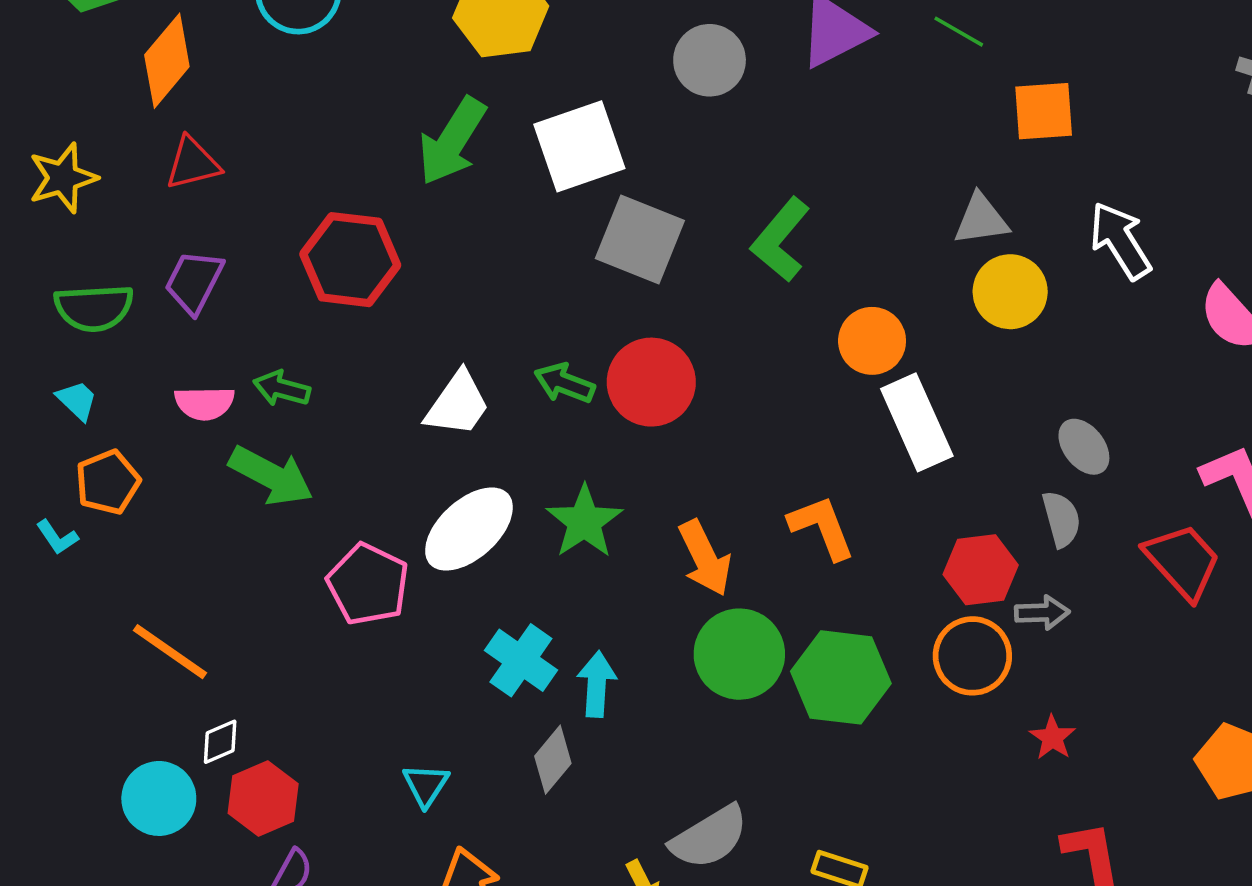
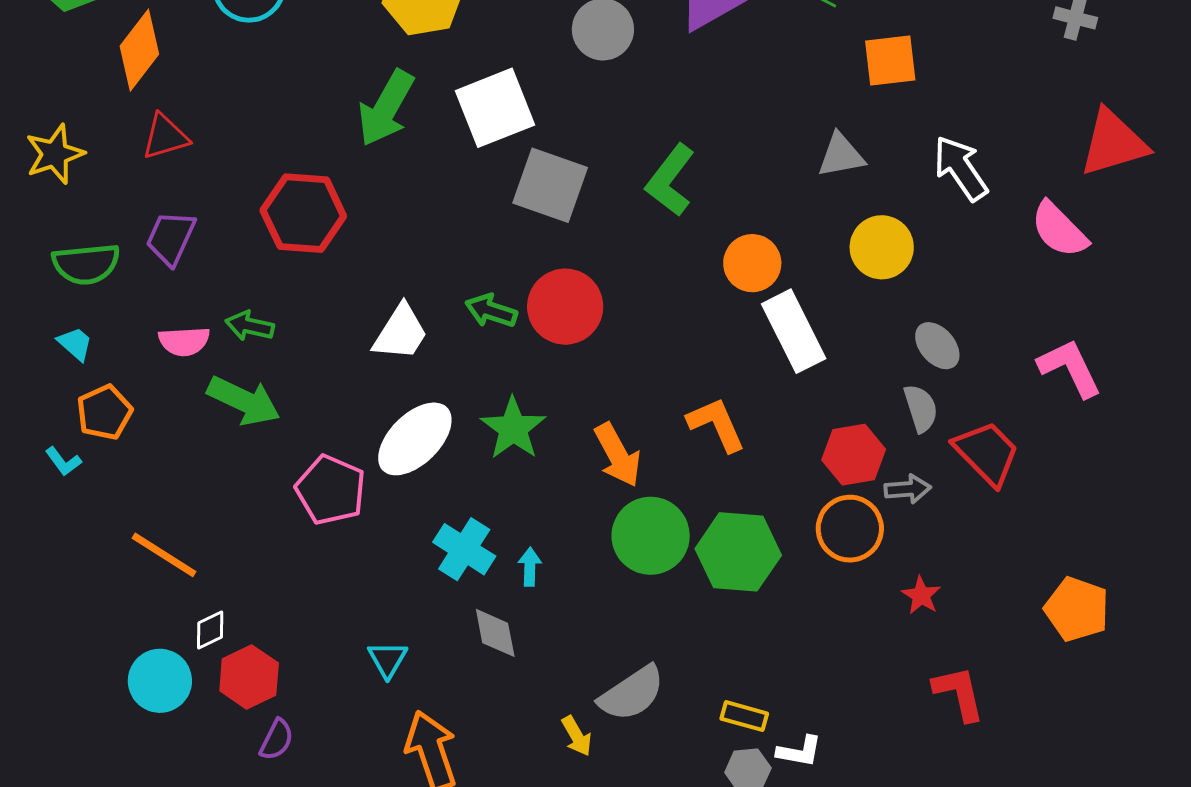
yellow circle: (1010, 292) -> (882, 247), moved
red trapezoid: (1183, 561) -> (987, 453), moved
cyan arrow: (597, 684) -> (530, 567), size x0.7
gray diamond: (553, 760) -> (495, 633), turned -48

